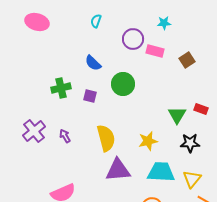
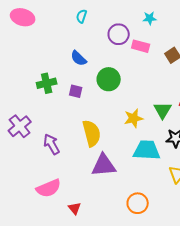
purple arrow: (65, 136) -> (52, 144), moved, size x1.5
yellow star: (148, 141) -> (134, 118), moved
cyan trapezoid: (161, 172) -> (147, 150), moved

